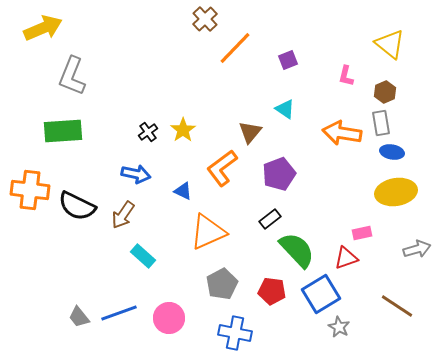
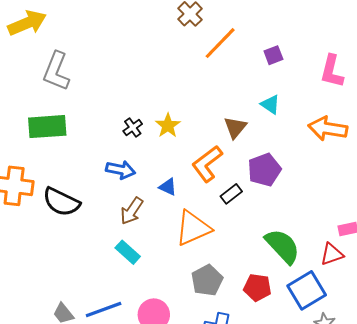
pink L-shape: (346, 76) -> (332, 71), size x1.6
brown arrow: (123, 215) -> (132, 211), moved
black rectangle: (270, 219) -> (231, 194), moved

